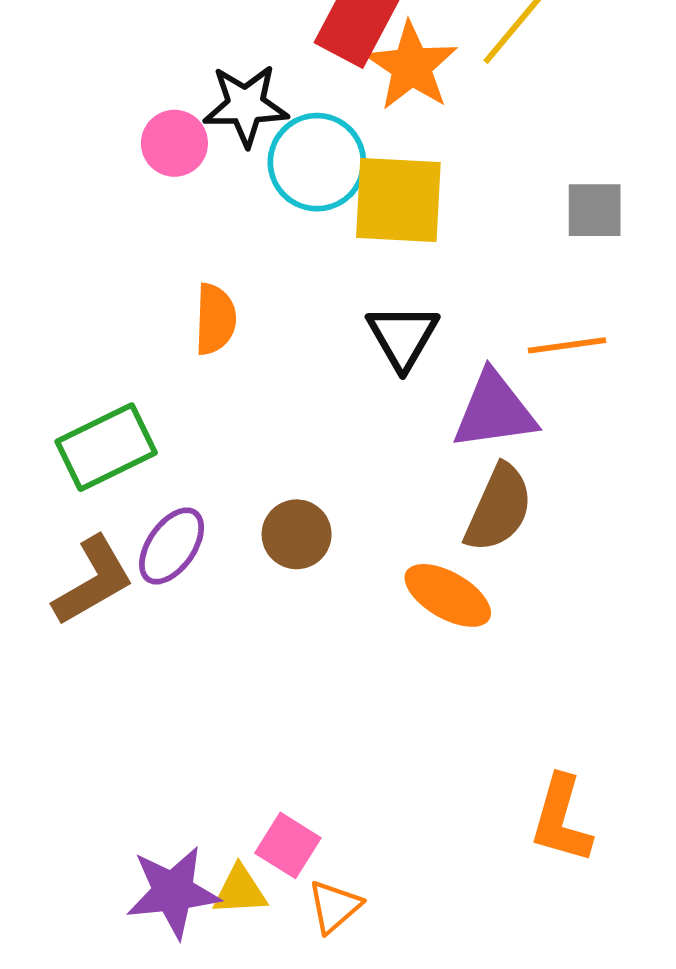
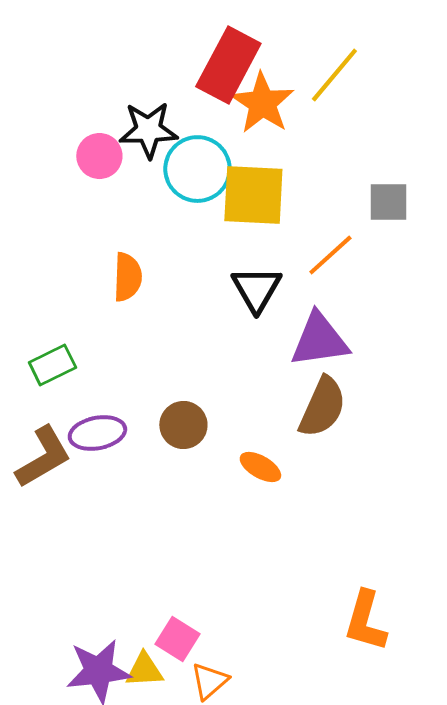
orange line: (567, 345) -> (330, 255), moved, turned -34
green rectangle: (106, 447) -> (52, 365), size x0.7
purple ellipse: (172, 546) -> (97, 433), turned 44
orange ellipse: (448, 595) -> (260, 467), moved, size x0.7

